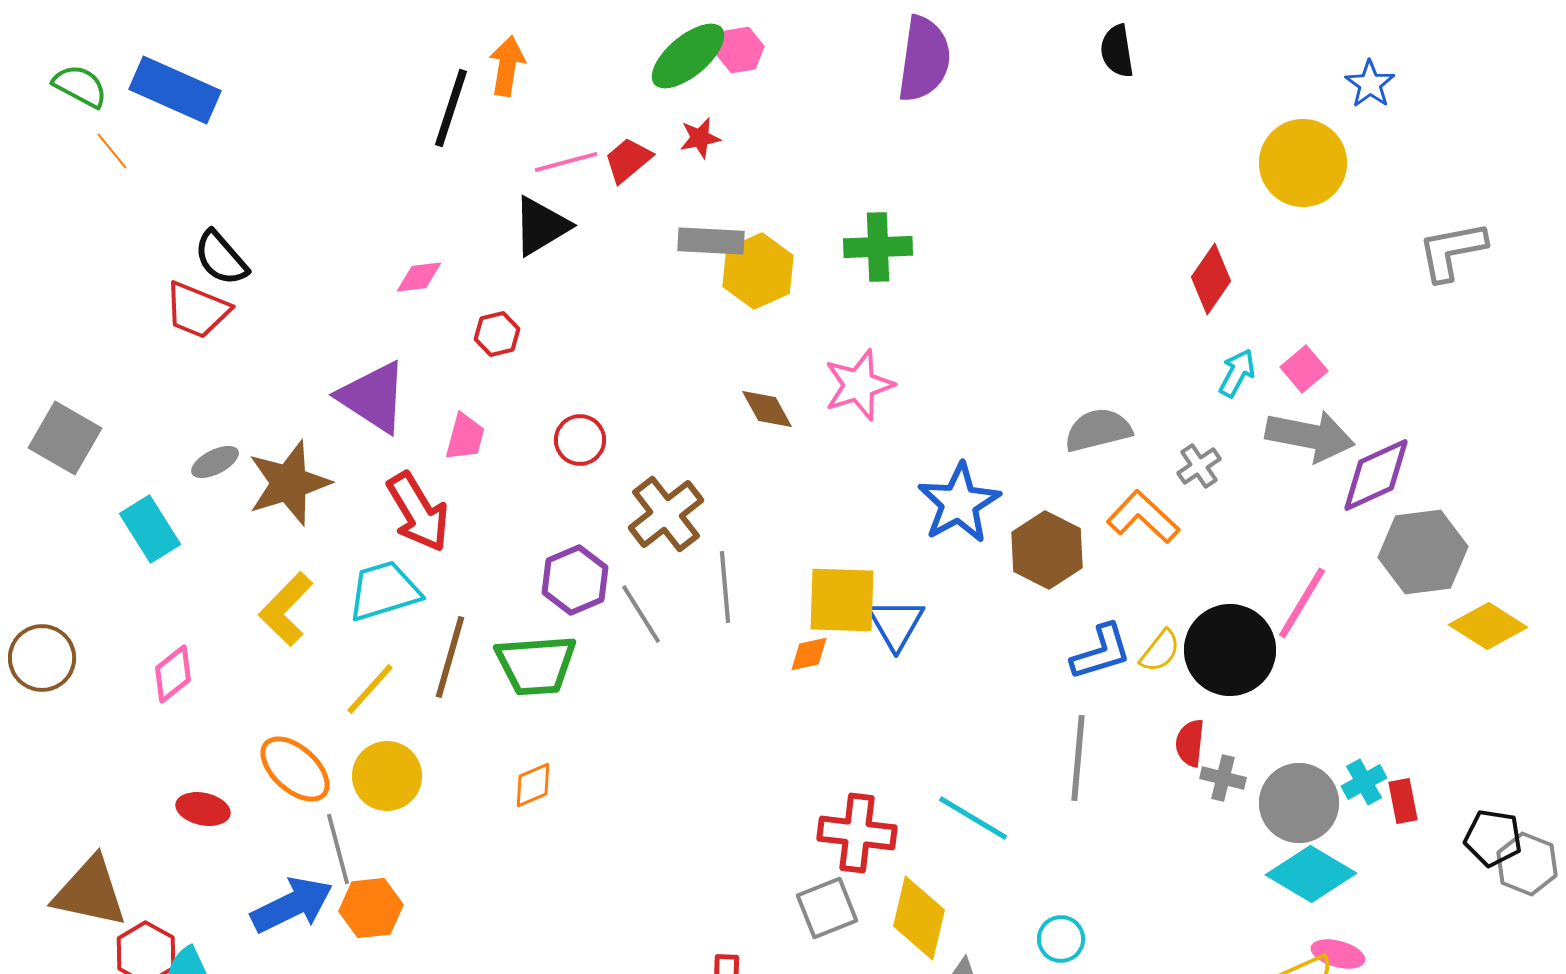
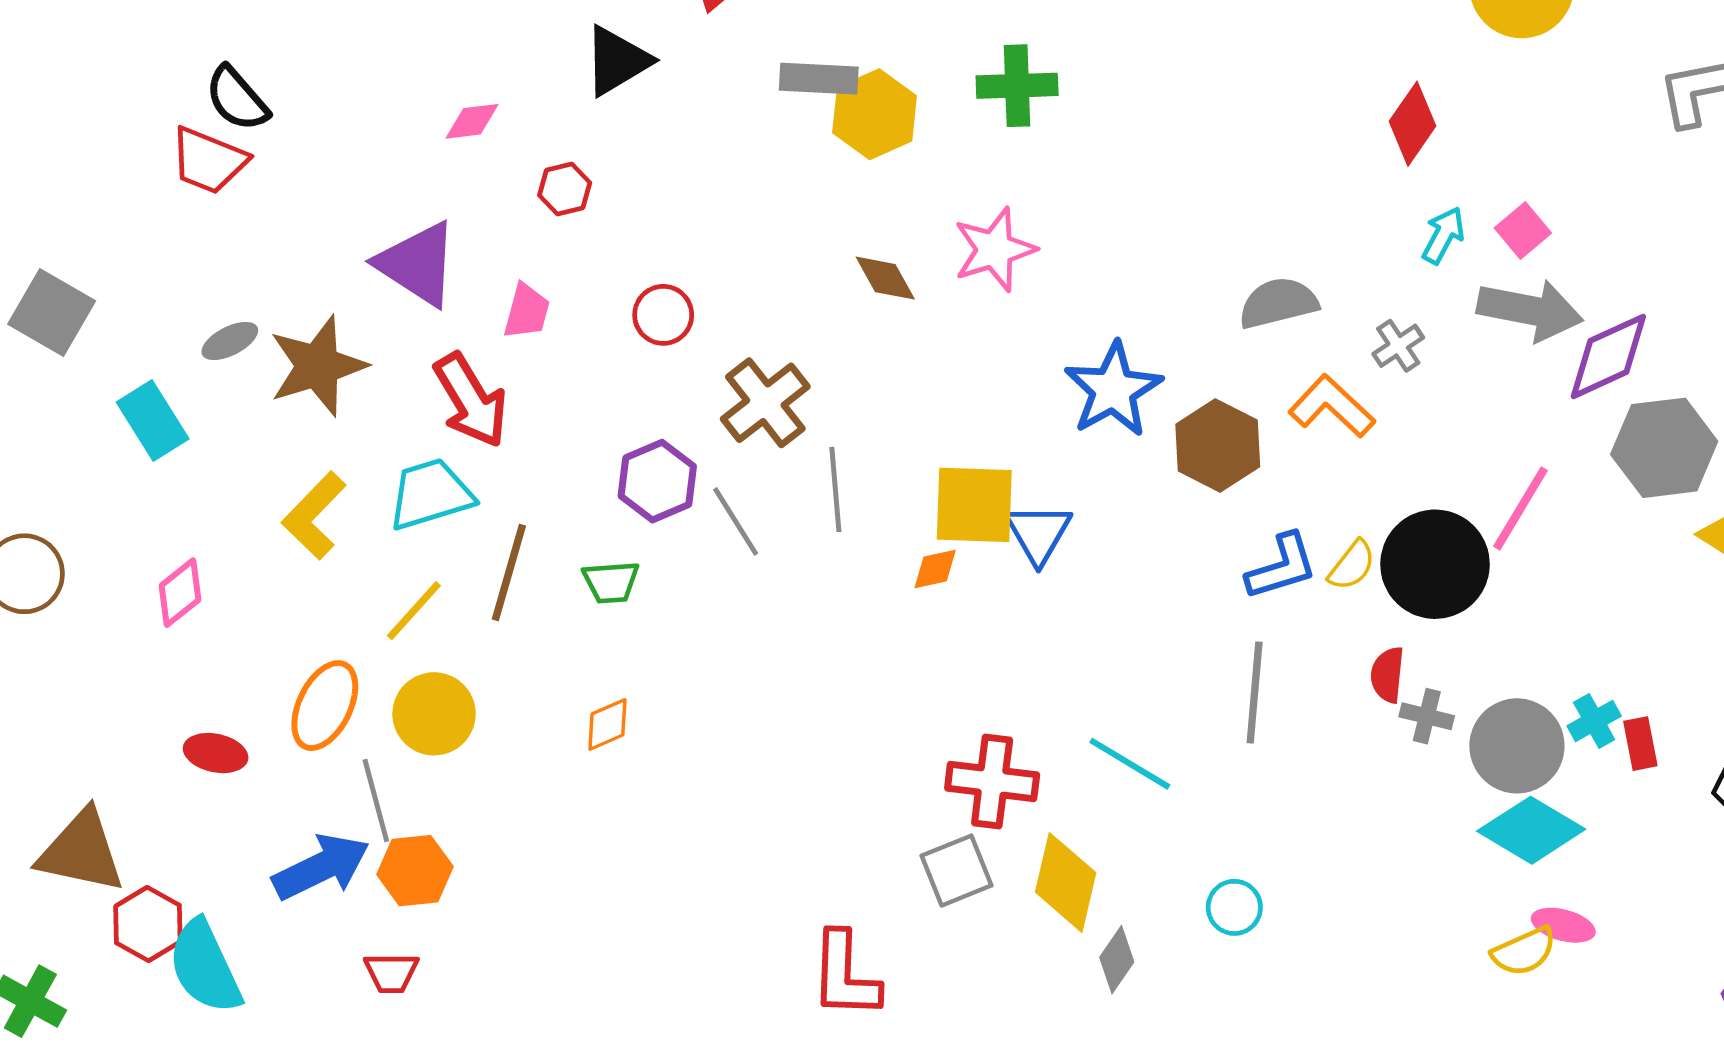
green trapezoid: (536, 665) -> (611, 582), size x0.6
orange ellipse: (295, 769) -> (325, 706), turned 74

